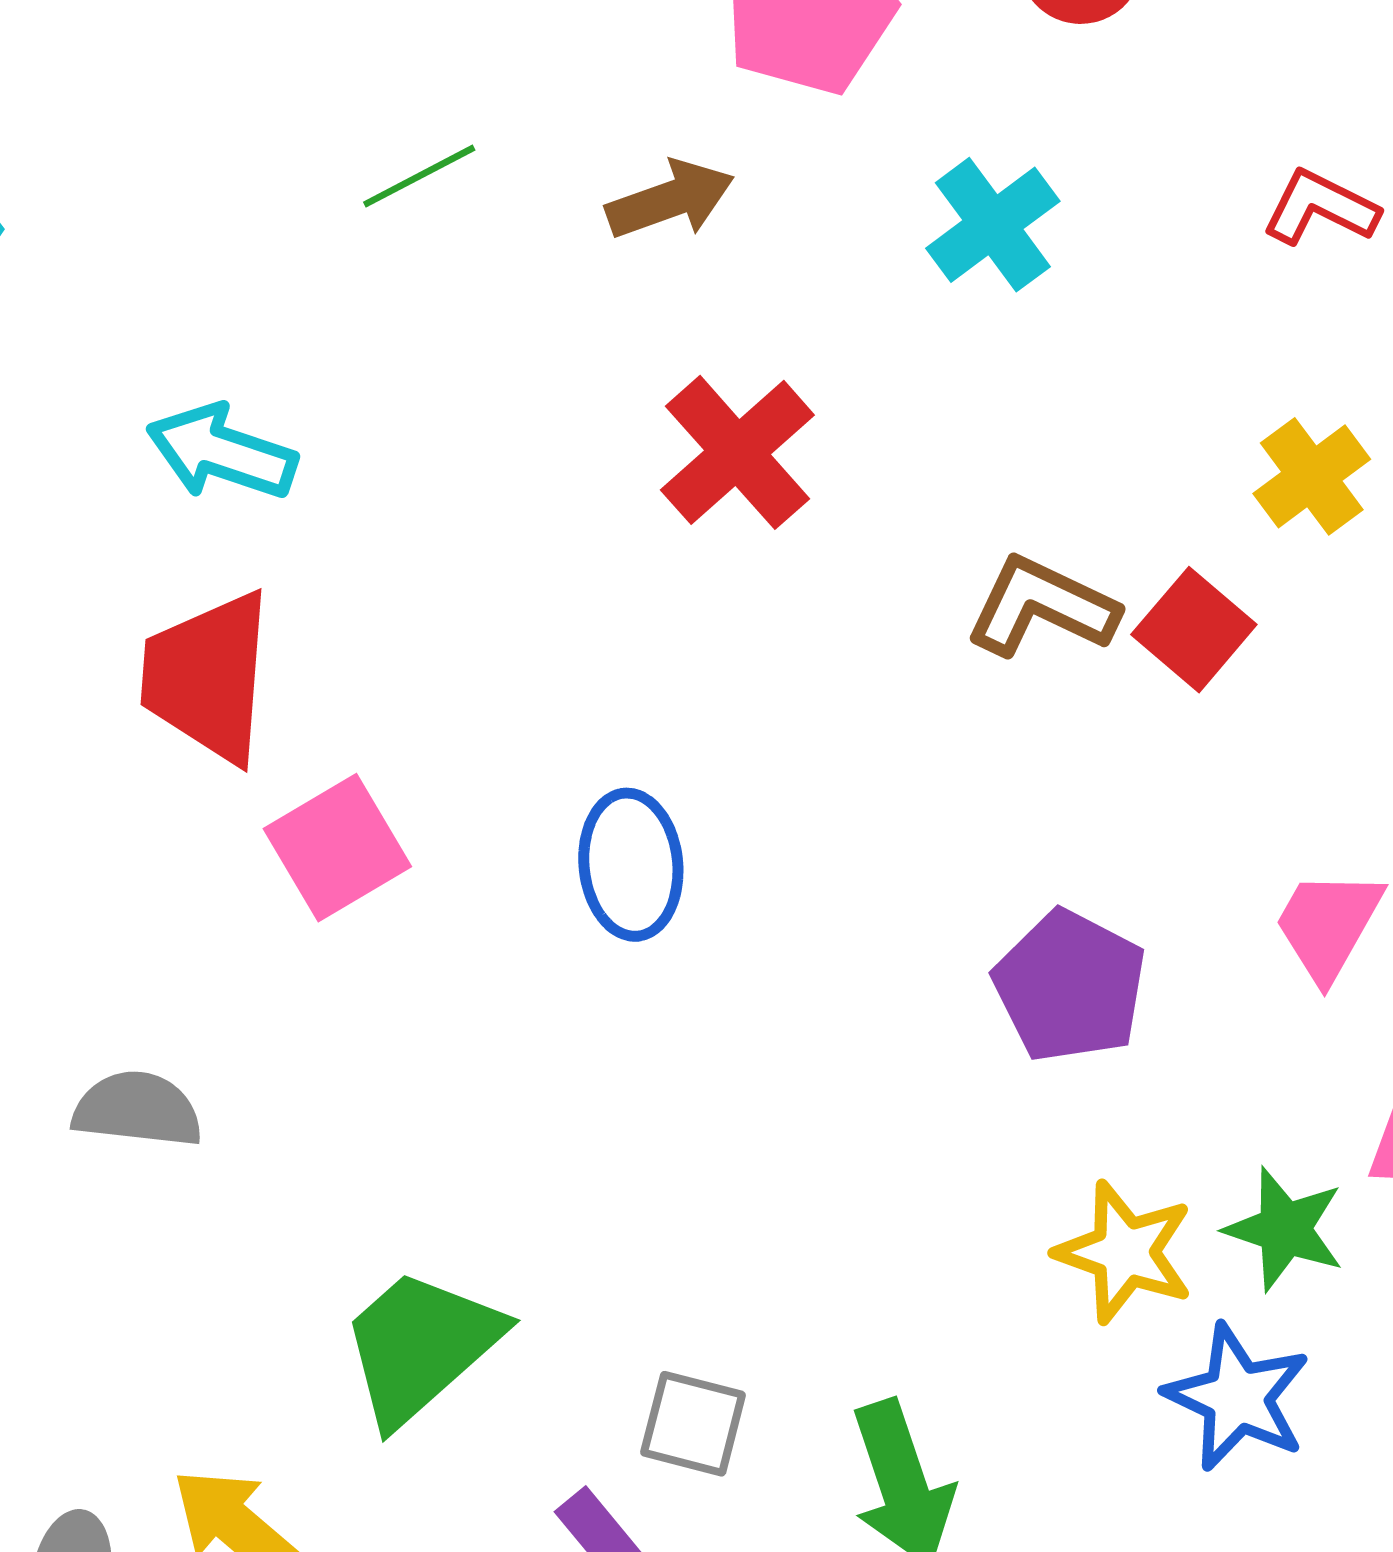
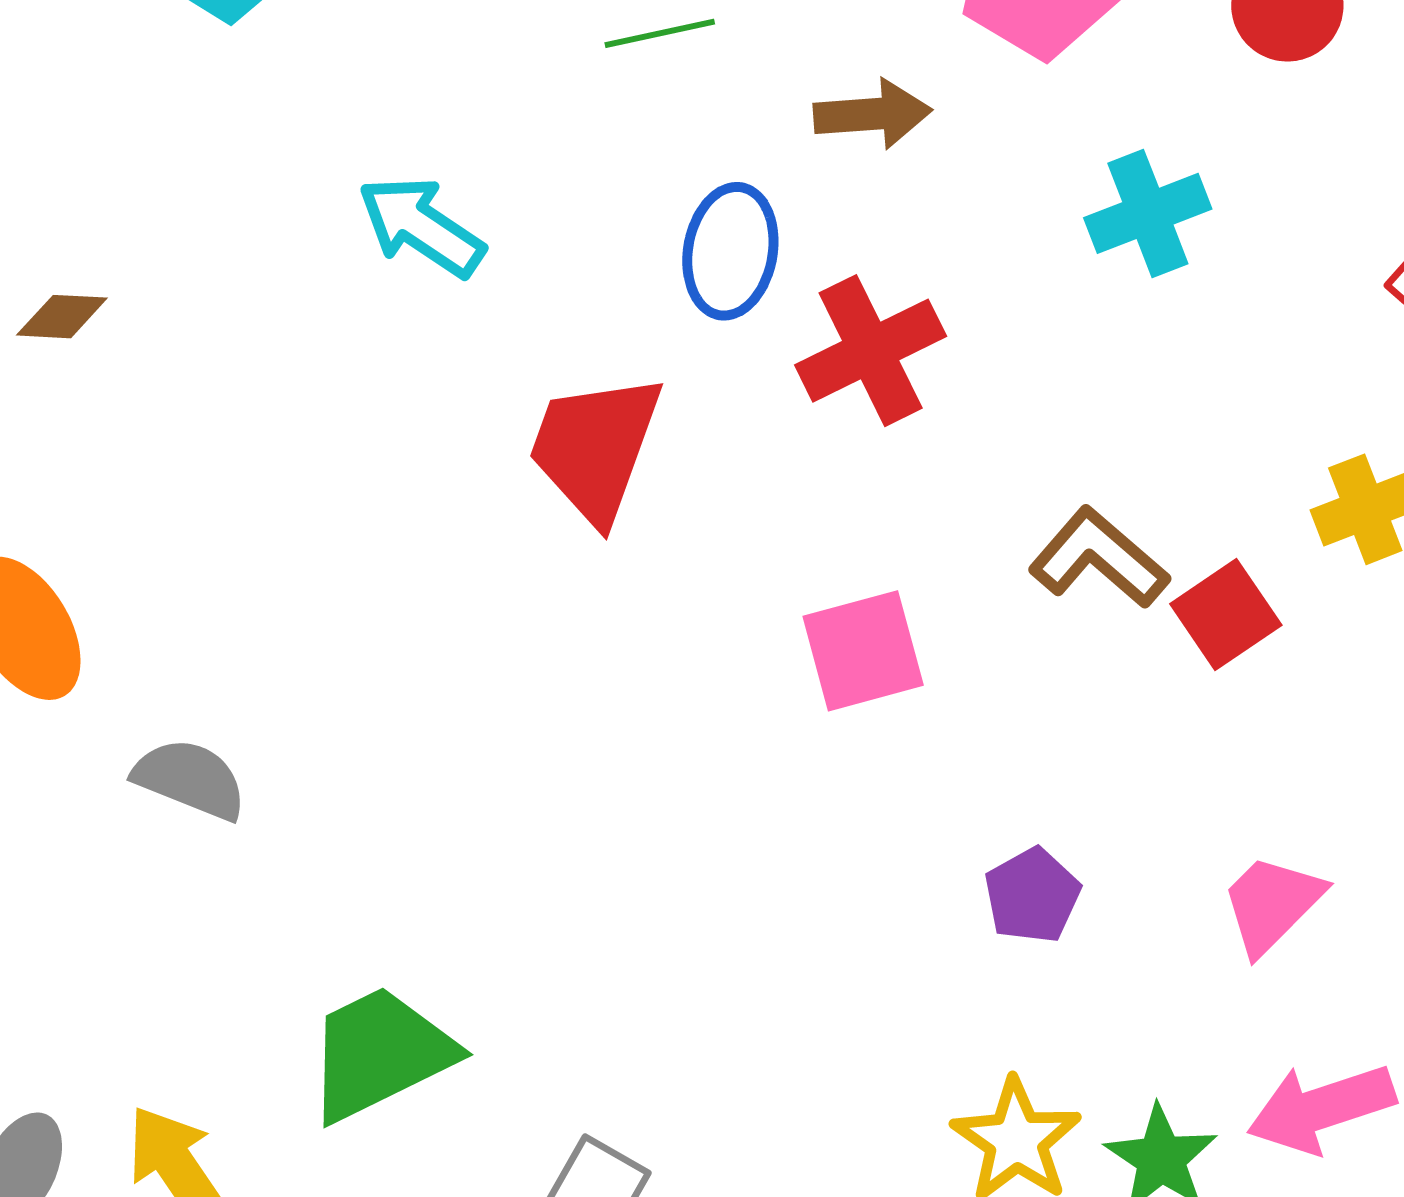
red trapezoid: (207, 677) -> (595, 448), moved
pink square: (337, 848) -> (863, 651), moved
blue ellipse: (631, 865) -> (730, 251), moved
purple pentagon: (1070, 986) -> (1032, 896), size x0.7

